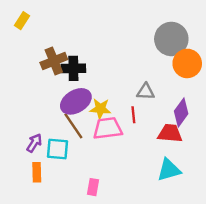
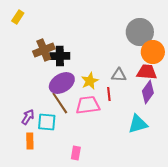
yellow star: (100, 109) -> (90, 81), moved, turned -30
red trapezoid: (170, 133) -> (147, 72), moved
cyan triangle: (169, 170) -> (138, 124), moved

